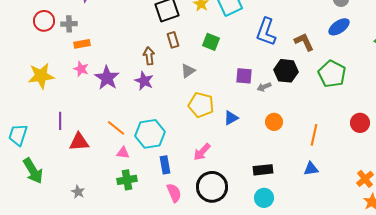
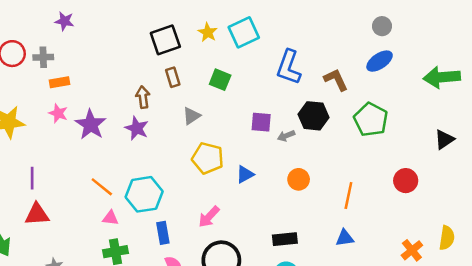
red triangle: (79, 142) -> (37, 214), moved

